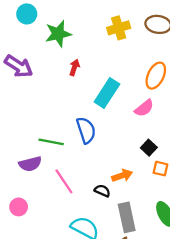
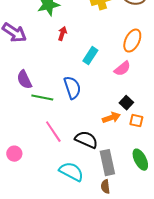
cyan rectangle: (107, 93) -> (90, 56), size x0.7
purple semicircle: (30, 164) -> (24, 80), moved, turned 78
orange arrow: (122, 176) -> (111, 118), moved
black semicircle: (102, 191) -> (86, 140), size x1.6

